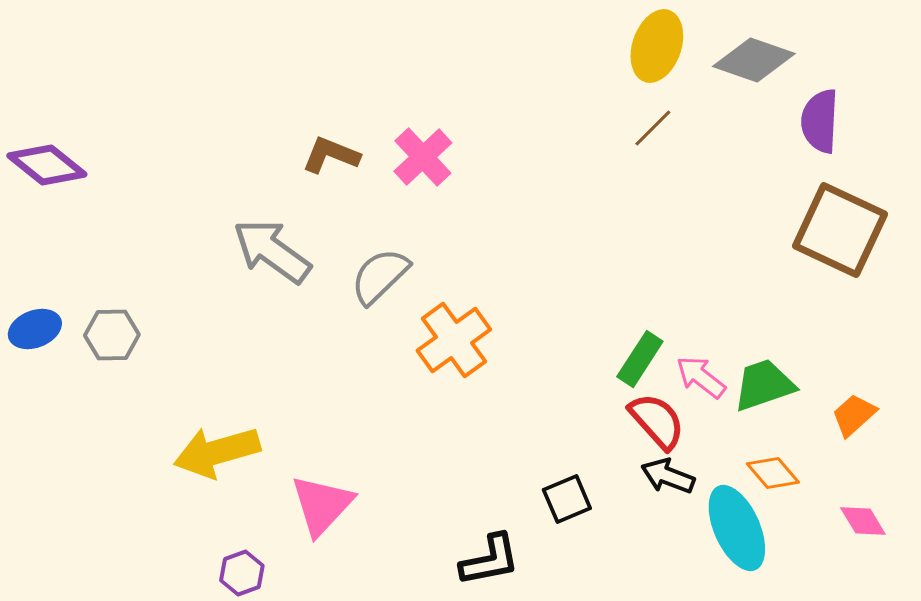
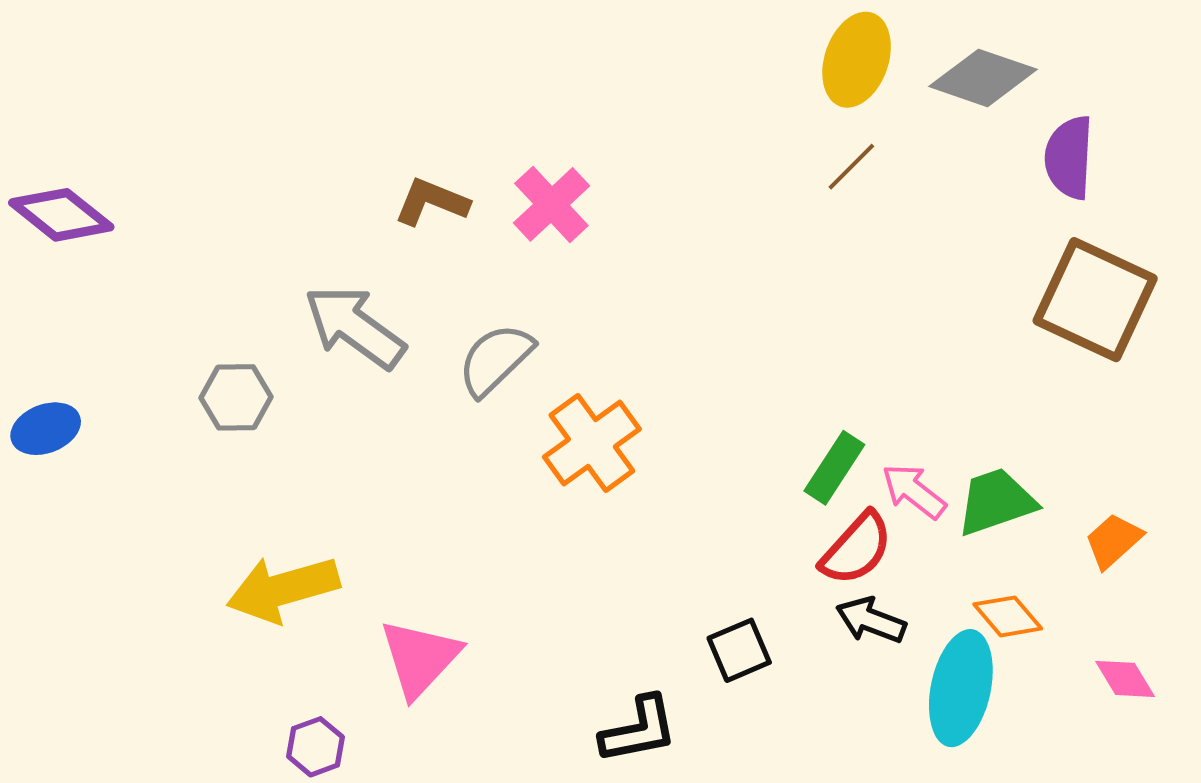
gray hexagon: (112, 335) -> (236, 397), moved
red semicircle: (657, 421) -> (857, 549), turned 84
cyan ellipse: (737, 528) -> (961, 688), turned 36

